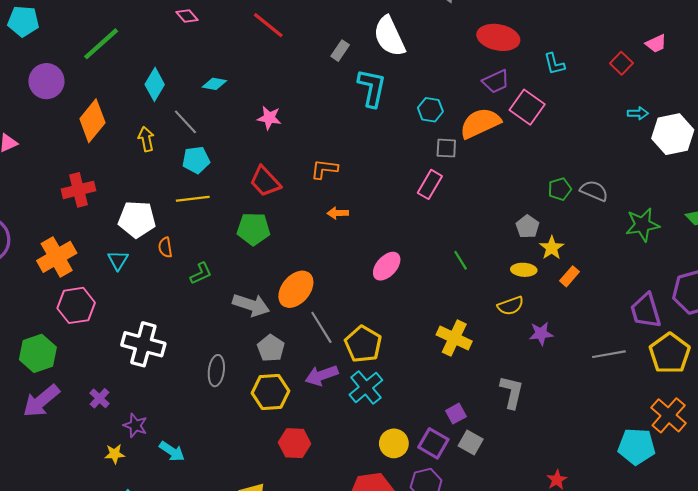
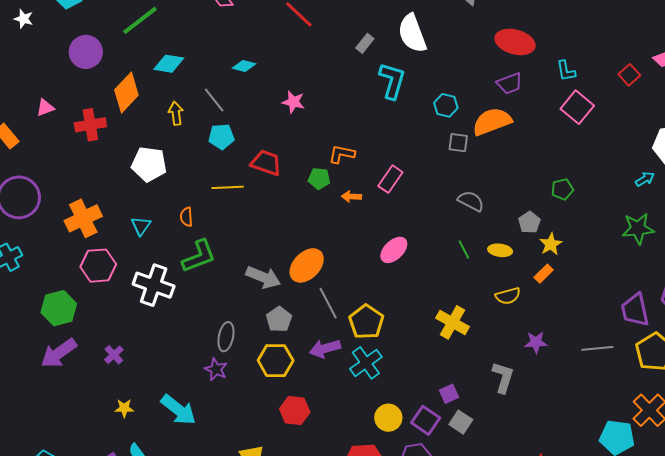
cyan diamond: (155, 84) -> (169, 64), moved, turned 64
pink square: (527, 107) -> (577, 107), moved
cyan arrow: (638, 113) -> (645, 179), moved, turned -36
red trapezoid: (265, 181) -> (266, 163), moved, turned 148
pink rectangle: (430, 184) -> (390, 179), moved
red cross: (78, 190) -> (90, 125), moved
gray semicircle: (594, 191) -> (471, 201), moved
yellow line: (193, 199) -> (228, 187), moved
white pentagon: (137, 219) -> (149, 164), moved
green pentagon: (253, 229) -> (319, 179), moved, size x0.7
yellow ellipse: (524, 270) -> (500, 250), moved
green L-shape: (201, 273) -> (199, 256), moved, size x1.6
orange rectangle: (569, 276) -> (544, 274), moved
purple star: (541, 334) -> (536, 342), moved
white cross: (143, 344) -> (154, 285), moved
purple star: (135, 425) -> (216, 369), moved
cyan arrow: (172, 451) -> (178, 410), size x1.5

